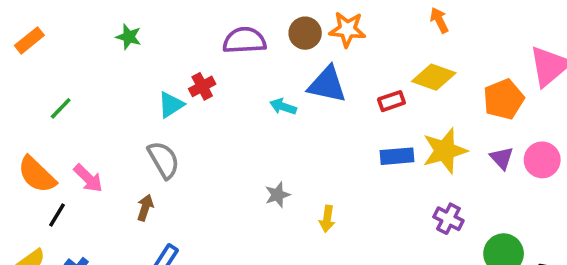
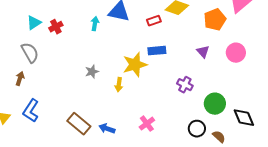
red cross: (202, 86) -> (56, 27), moved
cyan arrow: (283, 107) -> (95, 24), turned 80
yellow star: (445, 151) -> (135, 65), moved
purple triangle: (502, 158) -> (203, 52), moved

